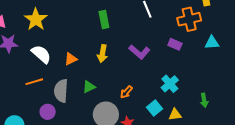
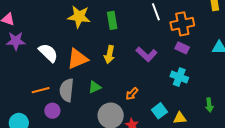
yellow star: (36, 19) -> (79, 17), moved, turned -30
orange cross: (189, 19) -> (182, 24), moved
orange triangle: (71, 59) -> (78, 59), size x1.6
orange line: (34, 82) -> (41, 90), moved
cyan cross: (170, 84) -> (179, 77), moved, turned -30

